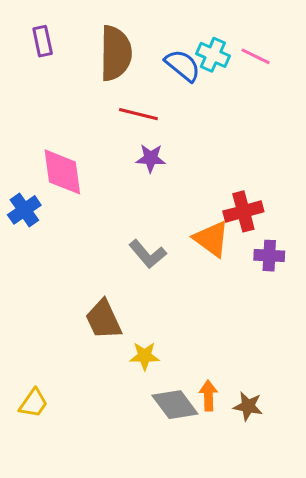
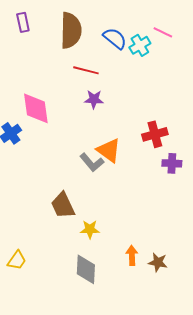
cyan cross: (213, 55) -> (140, 45), moved, turned 35
orange triangle: (211, 239) -> (109, 150), moved
gray diamond: (175, 405) -> (86, 269), moved, turned 40

